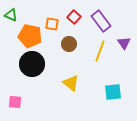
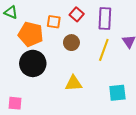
purple rectangle: (101, 21) -> (105, 19), turned 40
yellow triangle: (71, 83) -> (74, 83), turned -42

